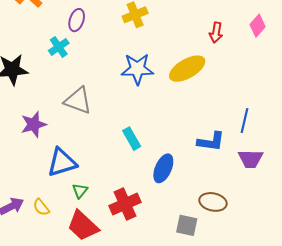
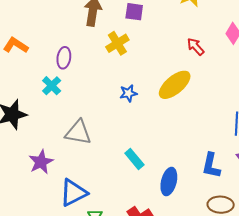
red arrow: (216, 33) -> (196, 47), turned 138
blue star: (137, 69) -> (128, 93), size x0.6
blue L-shape: (211, 141) -> (211, 166), moved, turned 104

